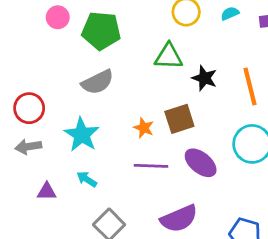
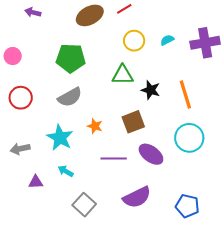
pink circle: (58, 17) -> (13, 56), moved
red circle: (29, 108) -> (21, 98), moved
orange star: (144, 128) -> (95, 126), moved

